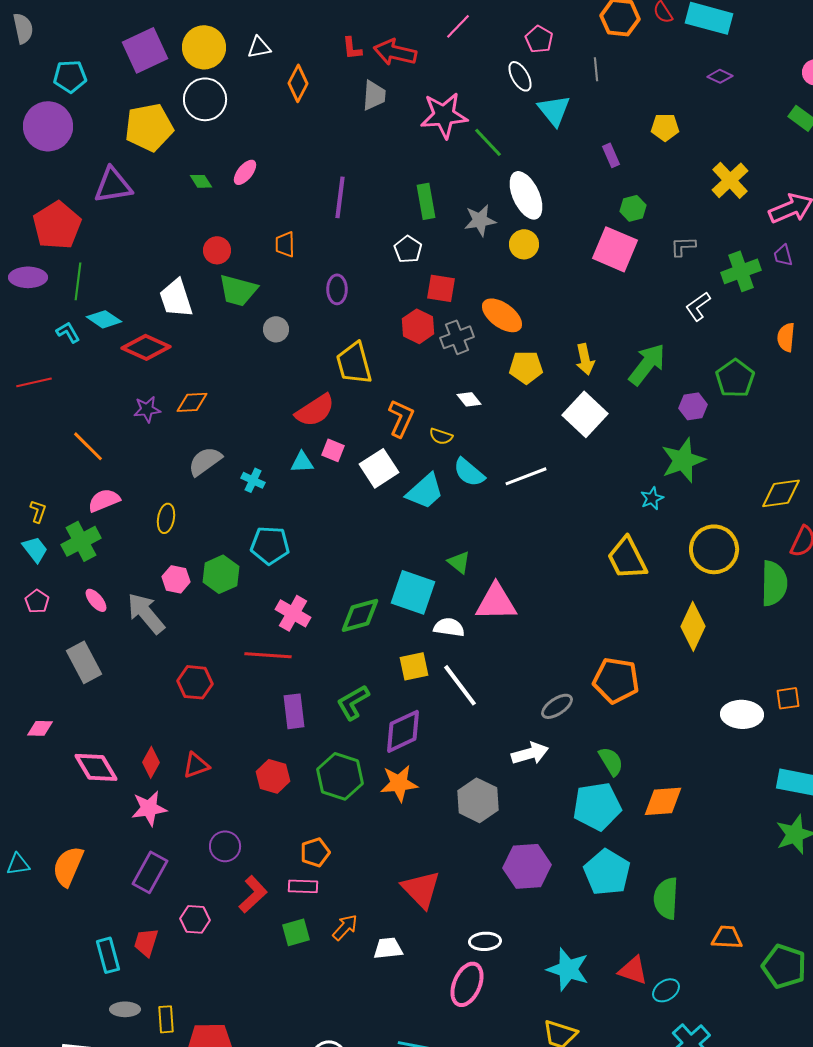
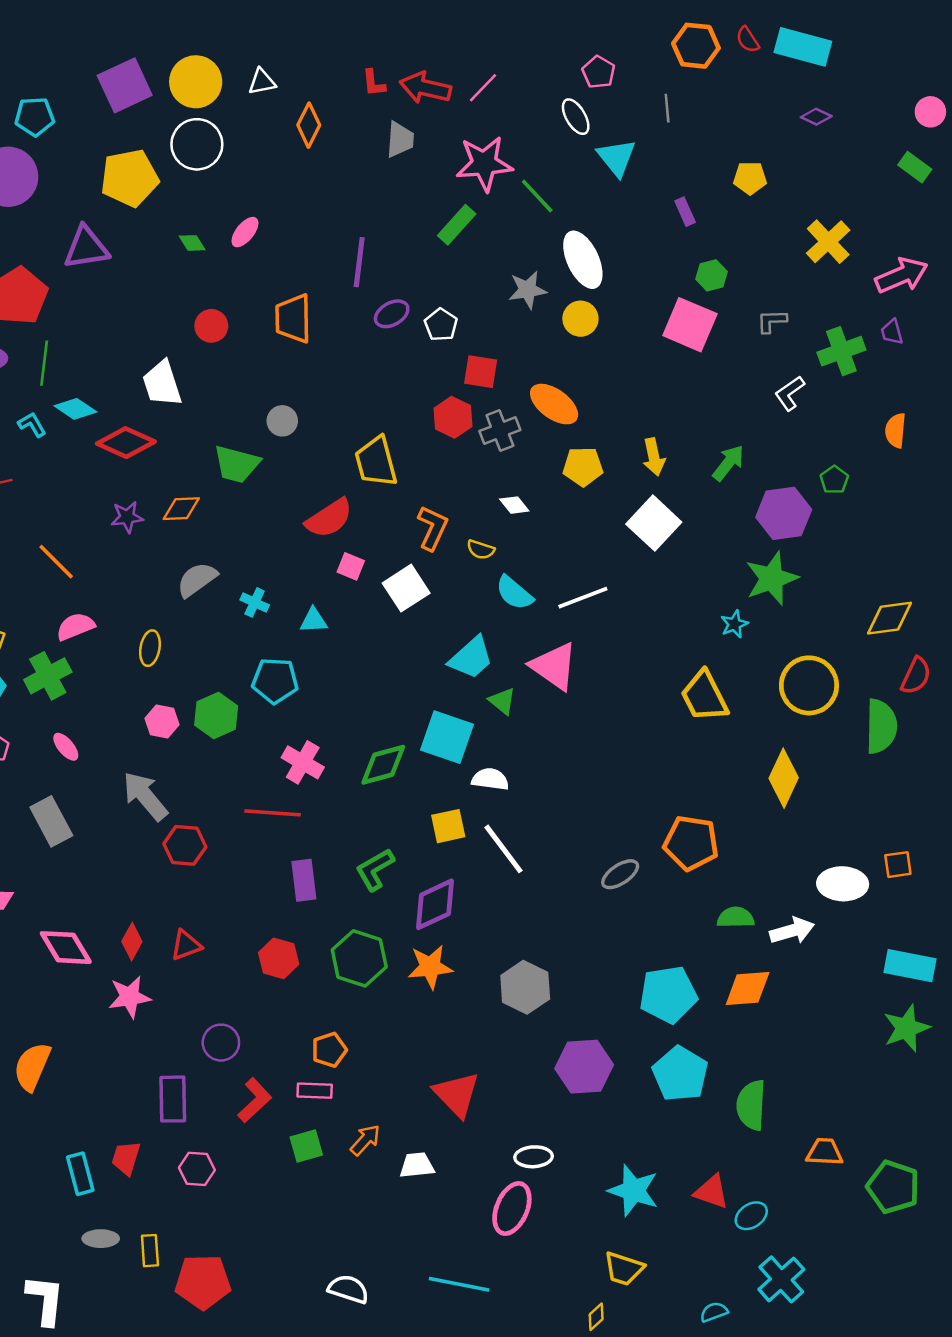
pink line: (458, 26) -> (483, 88), moved
green rectangle: (426, 201) -> (457, 225), moved, turned 52
orange trapezoid: (285, 244) -> (293, 319), size x1.6
purple ellipse: (337, 289) -> (392, 314), moved, turned 60
green trapezoid: (238, 290) -> (237, 464), moved
green arrow: (647, 364) -> (728, 463), size x0.7
green pentagon: (735, 378) -> (834, 480), size x0.6
purple hexagon: (693, 406) -> (784, 513), size x1.6
cyan triangle: (302, 462) -> (314, 620), moved
cyan trapezoid: (425, 491) -> (471, 658), moved
pink triangle: (496, 602) -> (554, 666), moved, turned 36
gray arrow: (146, 613) -> (145, 796), moved
white arrow: (530, 753) -> (792, 931), moved
green semicircle: (611, 761) -> (736, 918), moved, turned -60
purple rectangle: (150, 872) -> (173, 1099), moved, turned -30
pink hexagon: (195, 919) -> (197, 1169), moved

